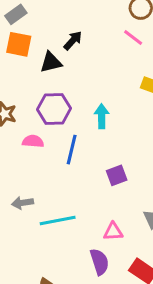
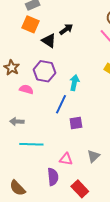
black triangle: (51, 62) -> (49, 41), turned 35
blue line: (72, 150) -> (61, 104), moved
gray arrow: (22, 203) -> (17, 121), moved

